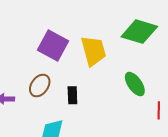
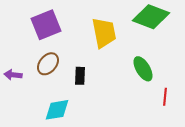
purple square: (53, 46) -> (46, 25), moved, turned 36

